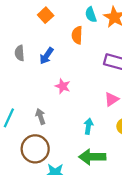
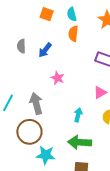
orange square: (46, 15) -> (47, 14), turned -32
cyan semicircle: (91, 15) -> (72, 14), moved
gray arrow: (41, 116) -> (36, 103), size x1.5

